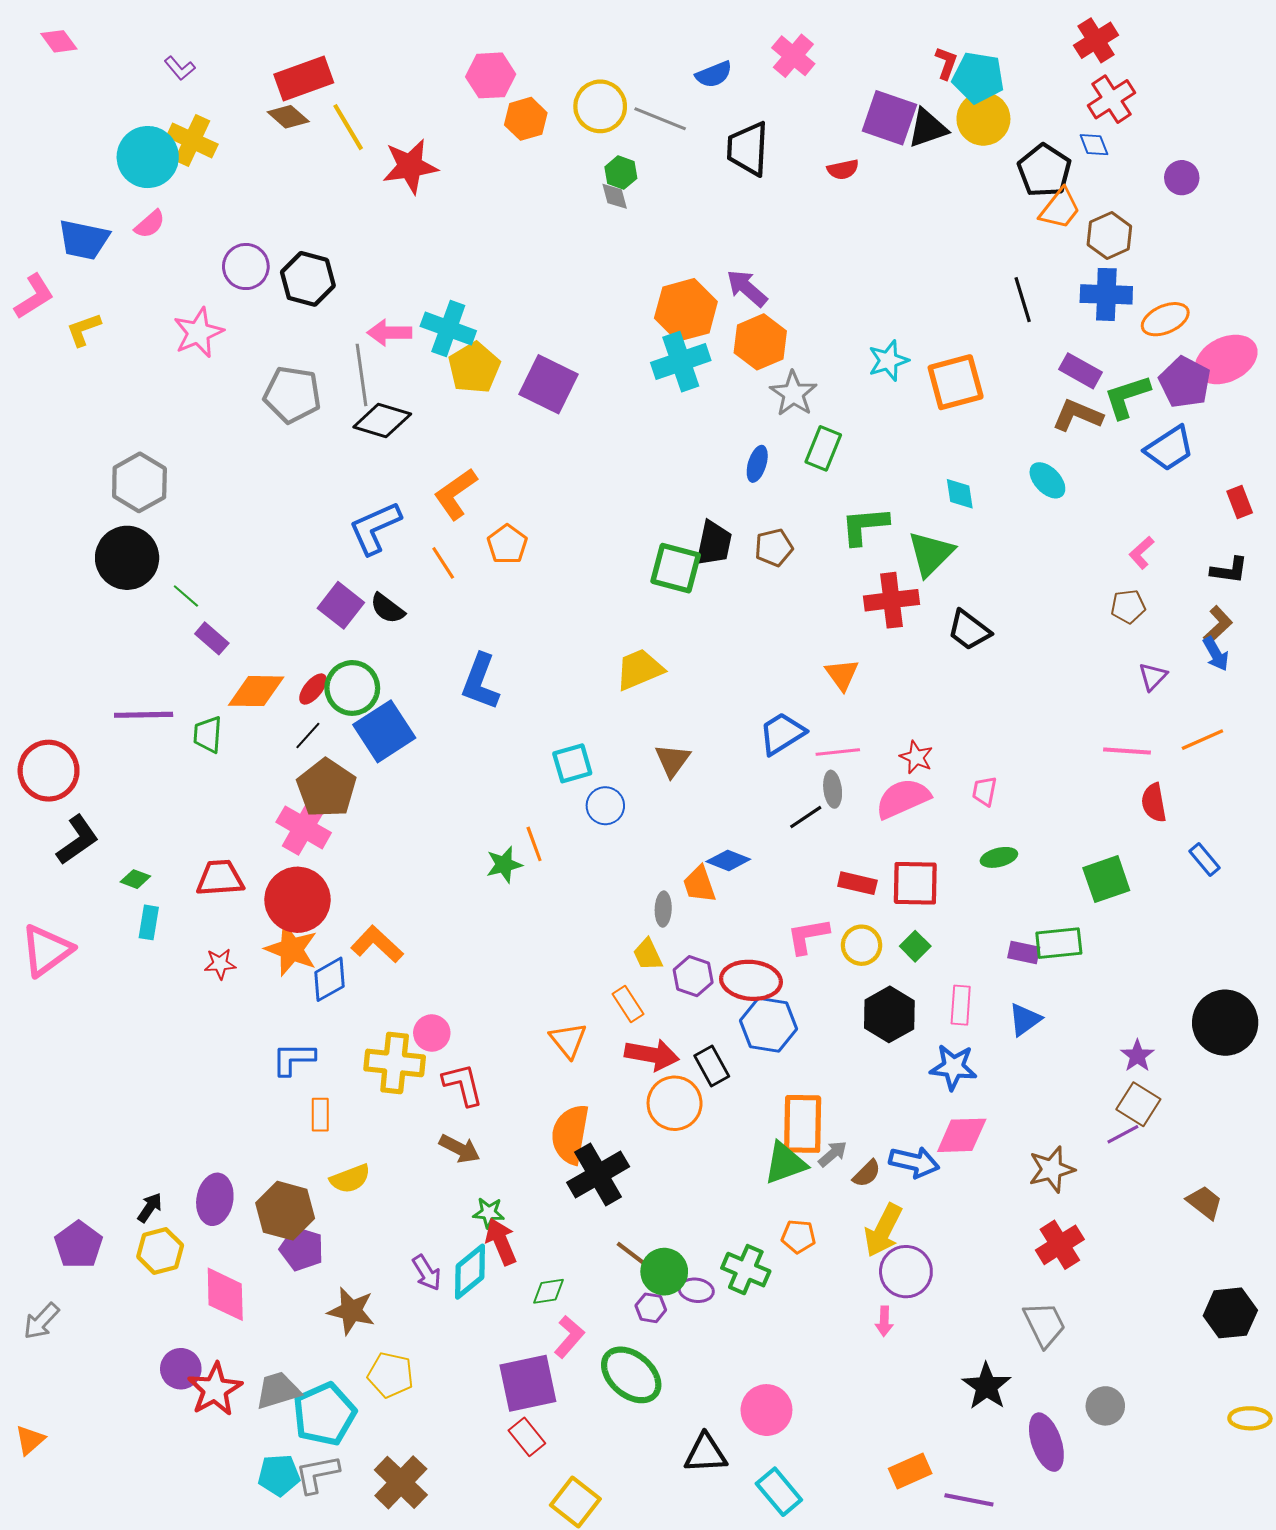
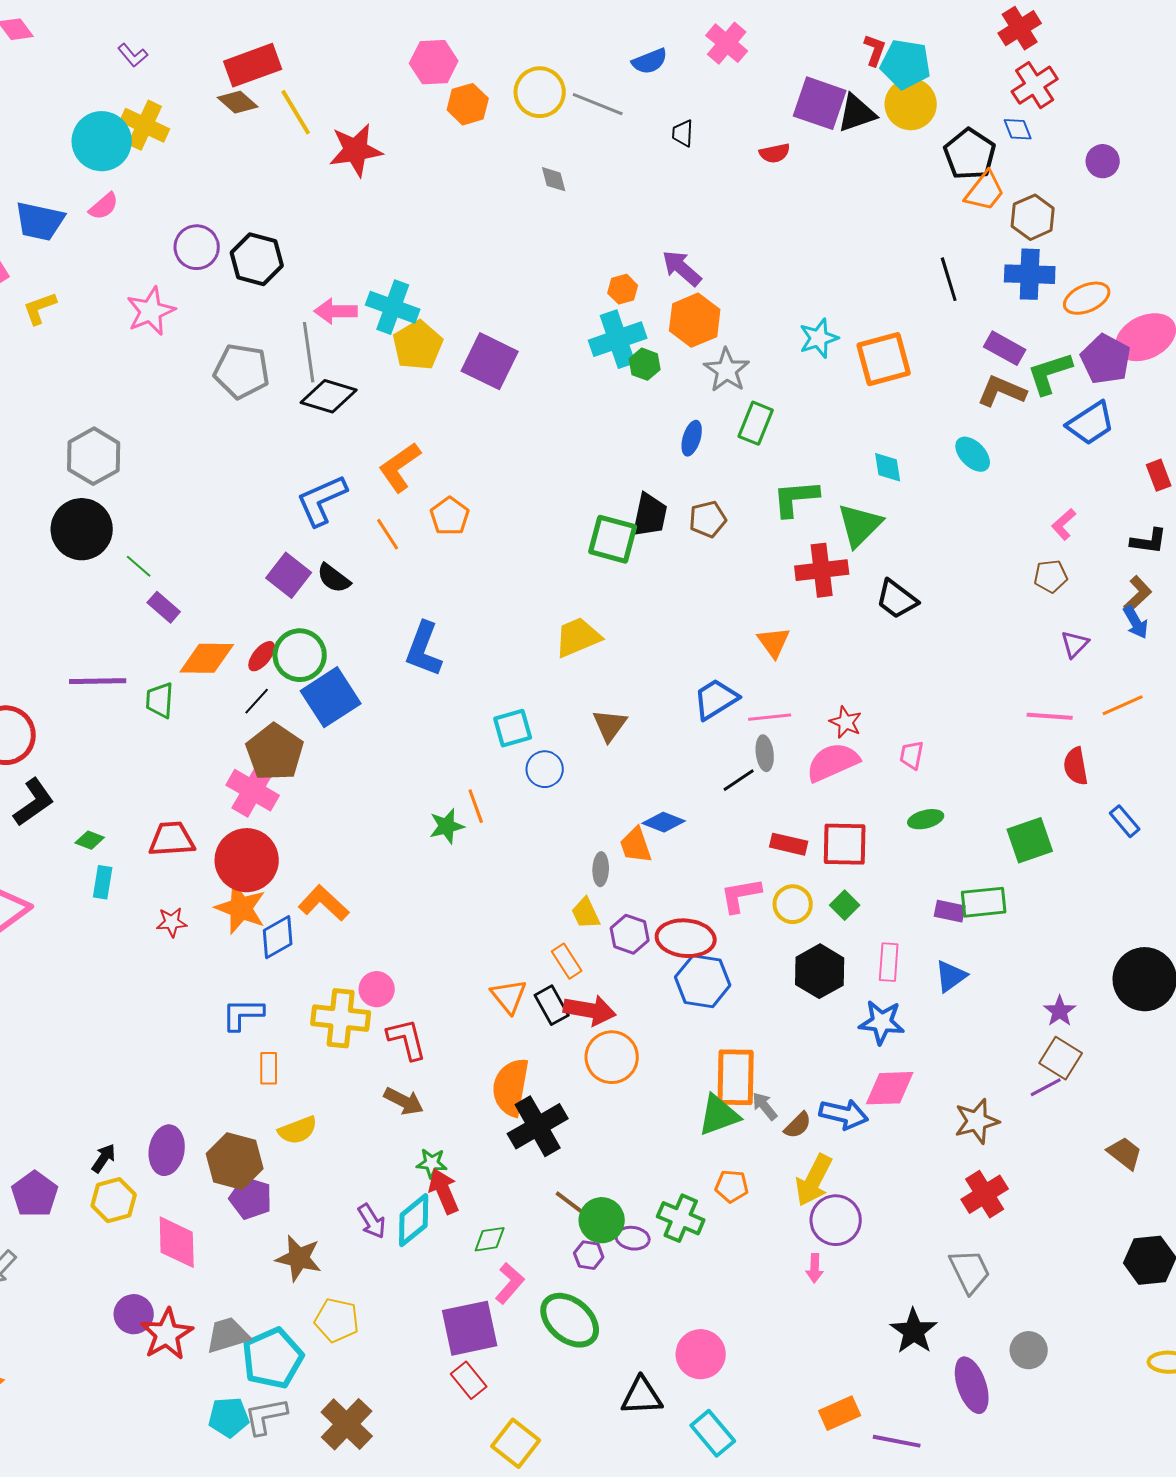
black trapezoid: (748, 149) -> (683, 133), size x0.5
green hexagon: (621, 173) -> (645, 364), moved
orange hexagon: (686, 310) -> (623, 289), size x0.5
black rectangle: (712, 1066) -> (552, 1005), moved
gray arrow: (833, 1154) -> (765, 1106), turned -88

